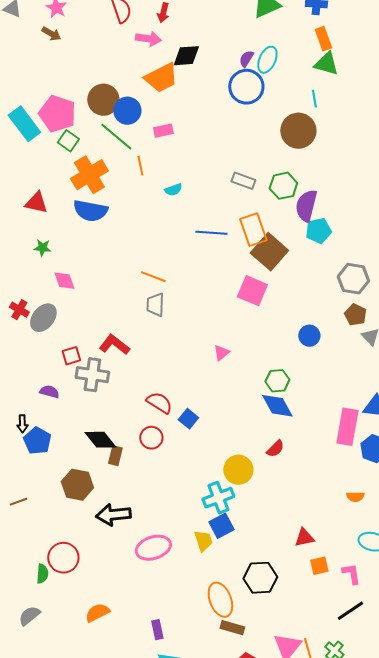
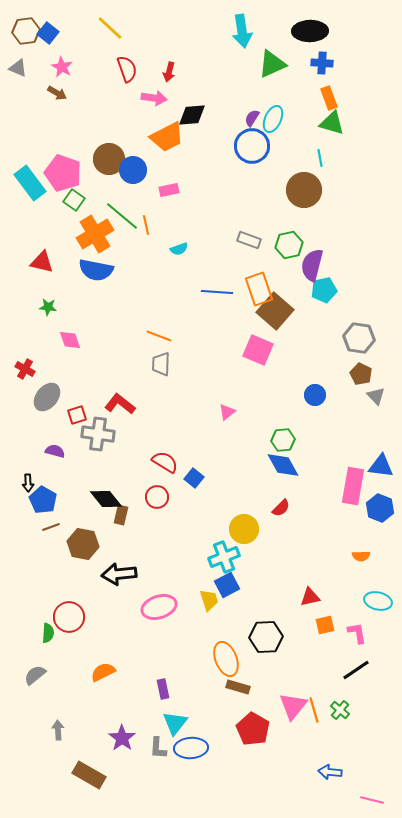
green line: (116, 137) -> (122, 216), moved
gray ellipse: (43, 318) -> (47, 397), moved
brown line: (18, 502) -> (51, 527), moved

